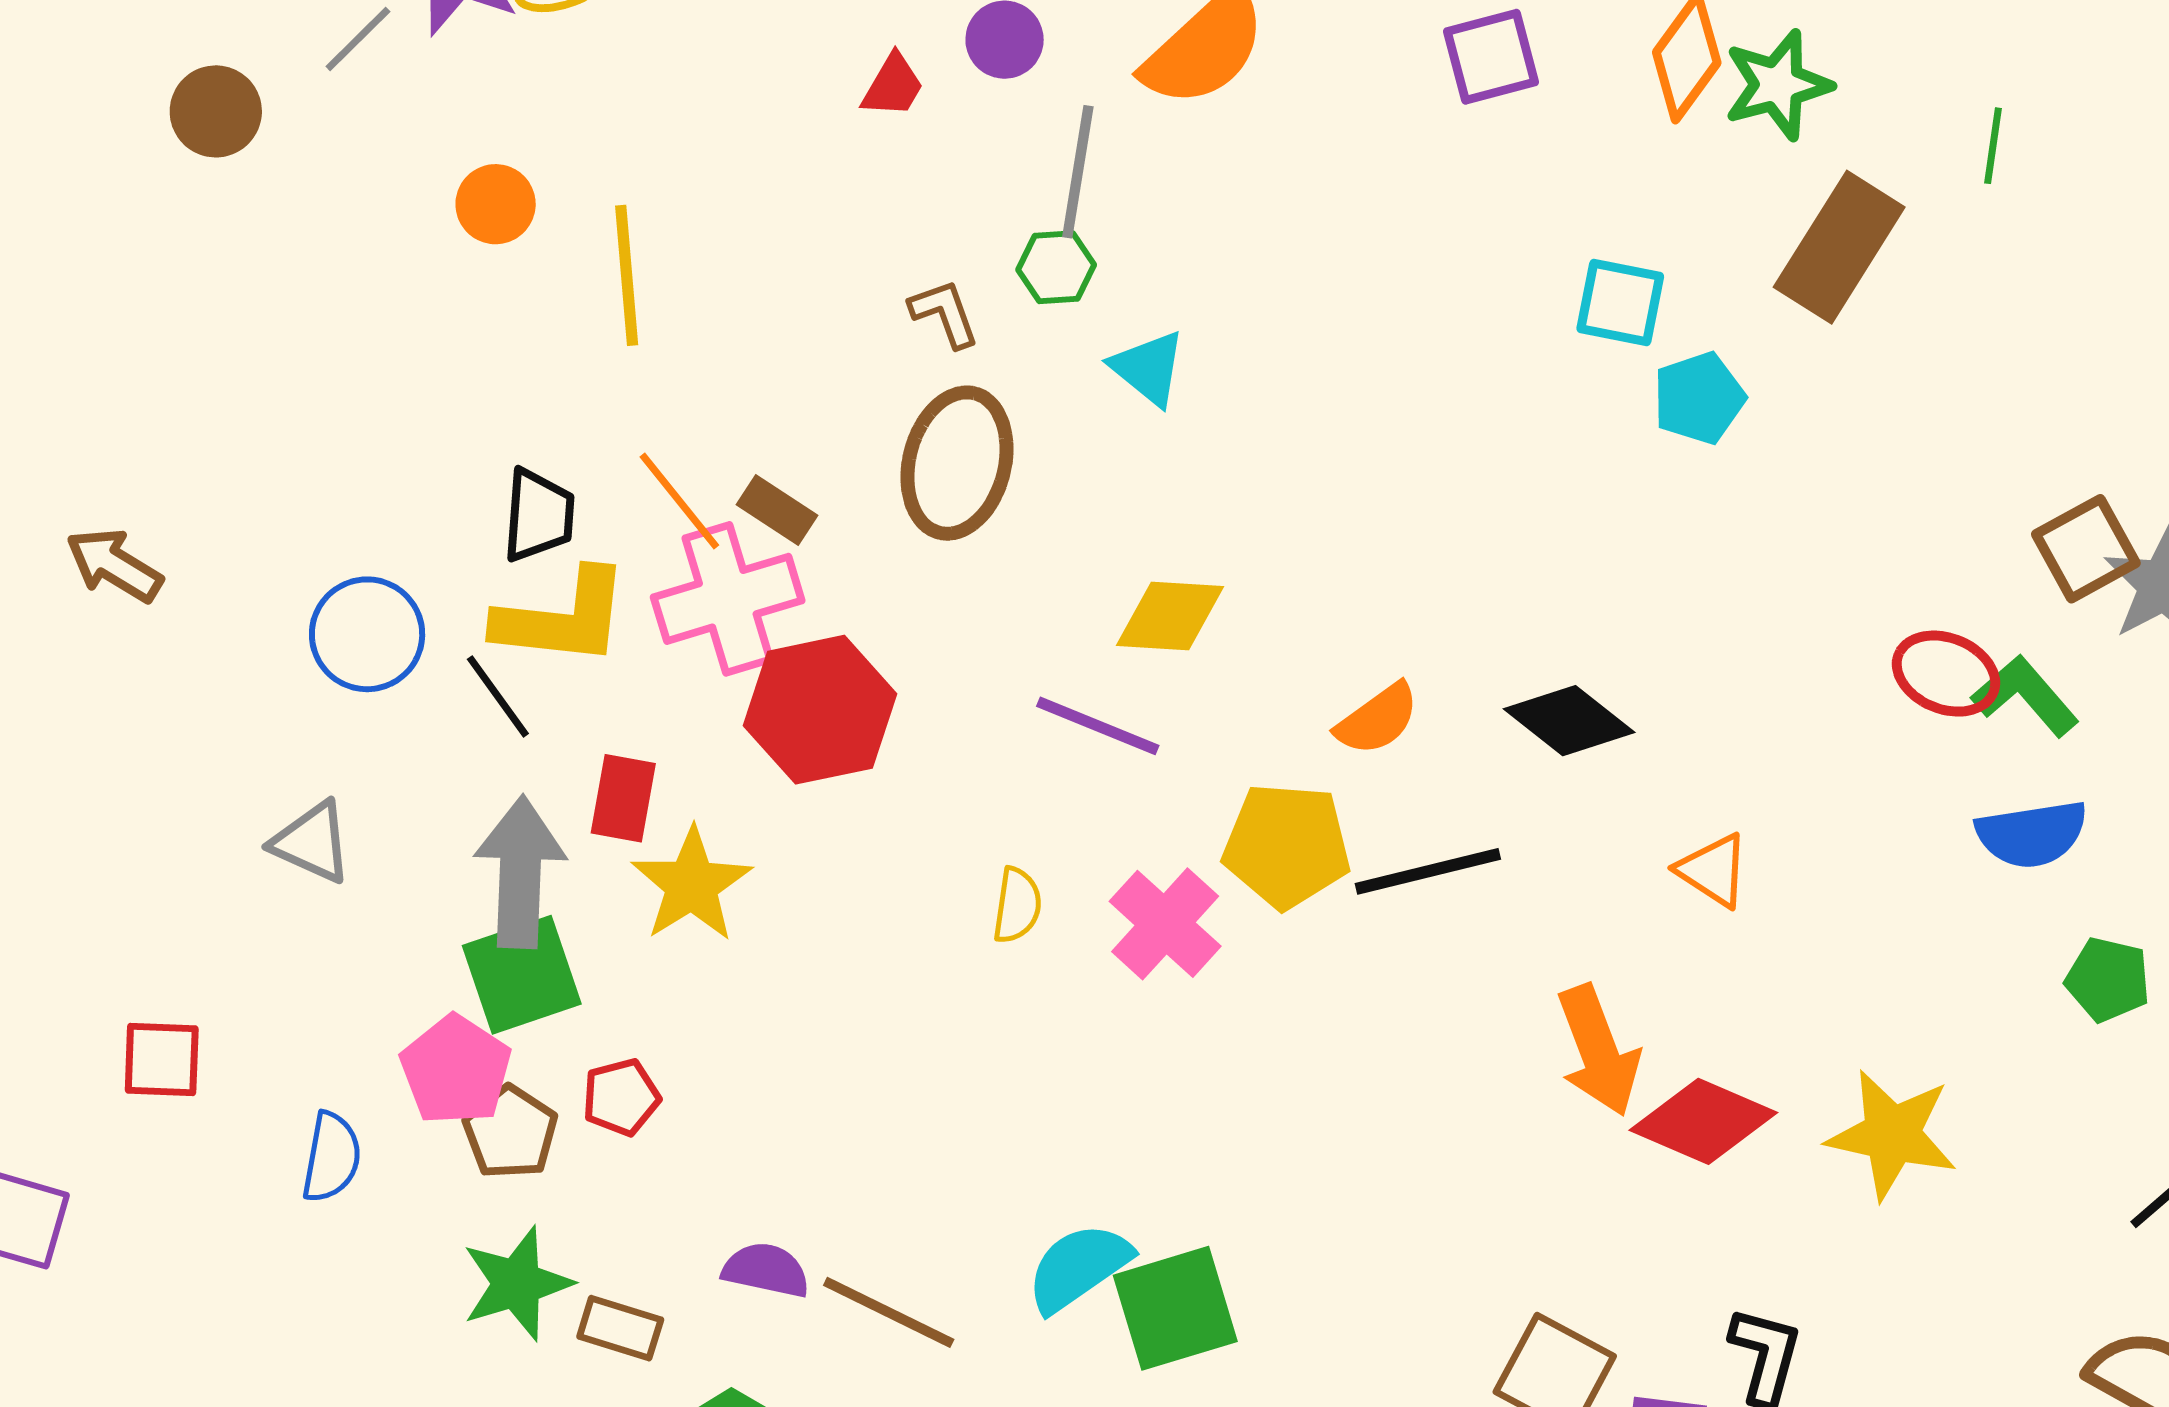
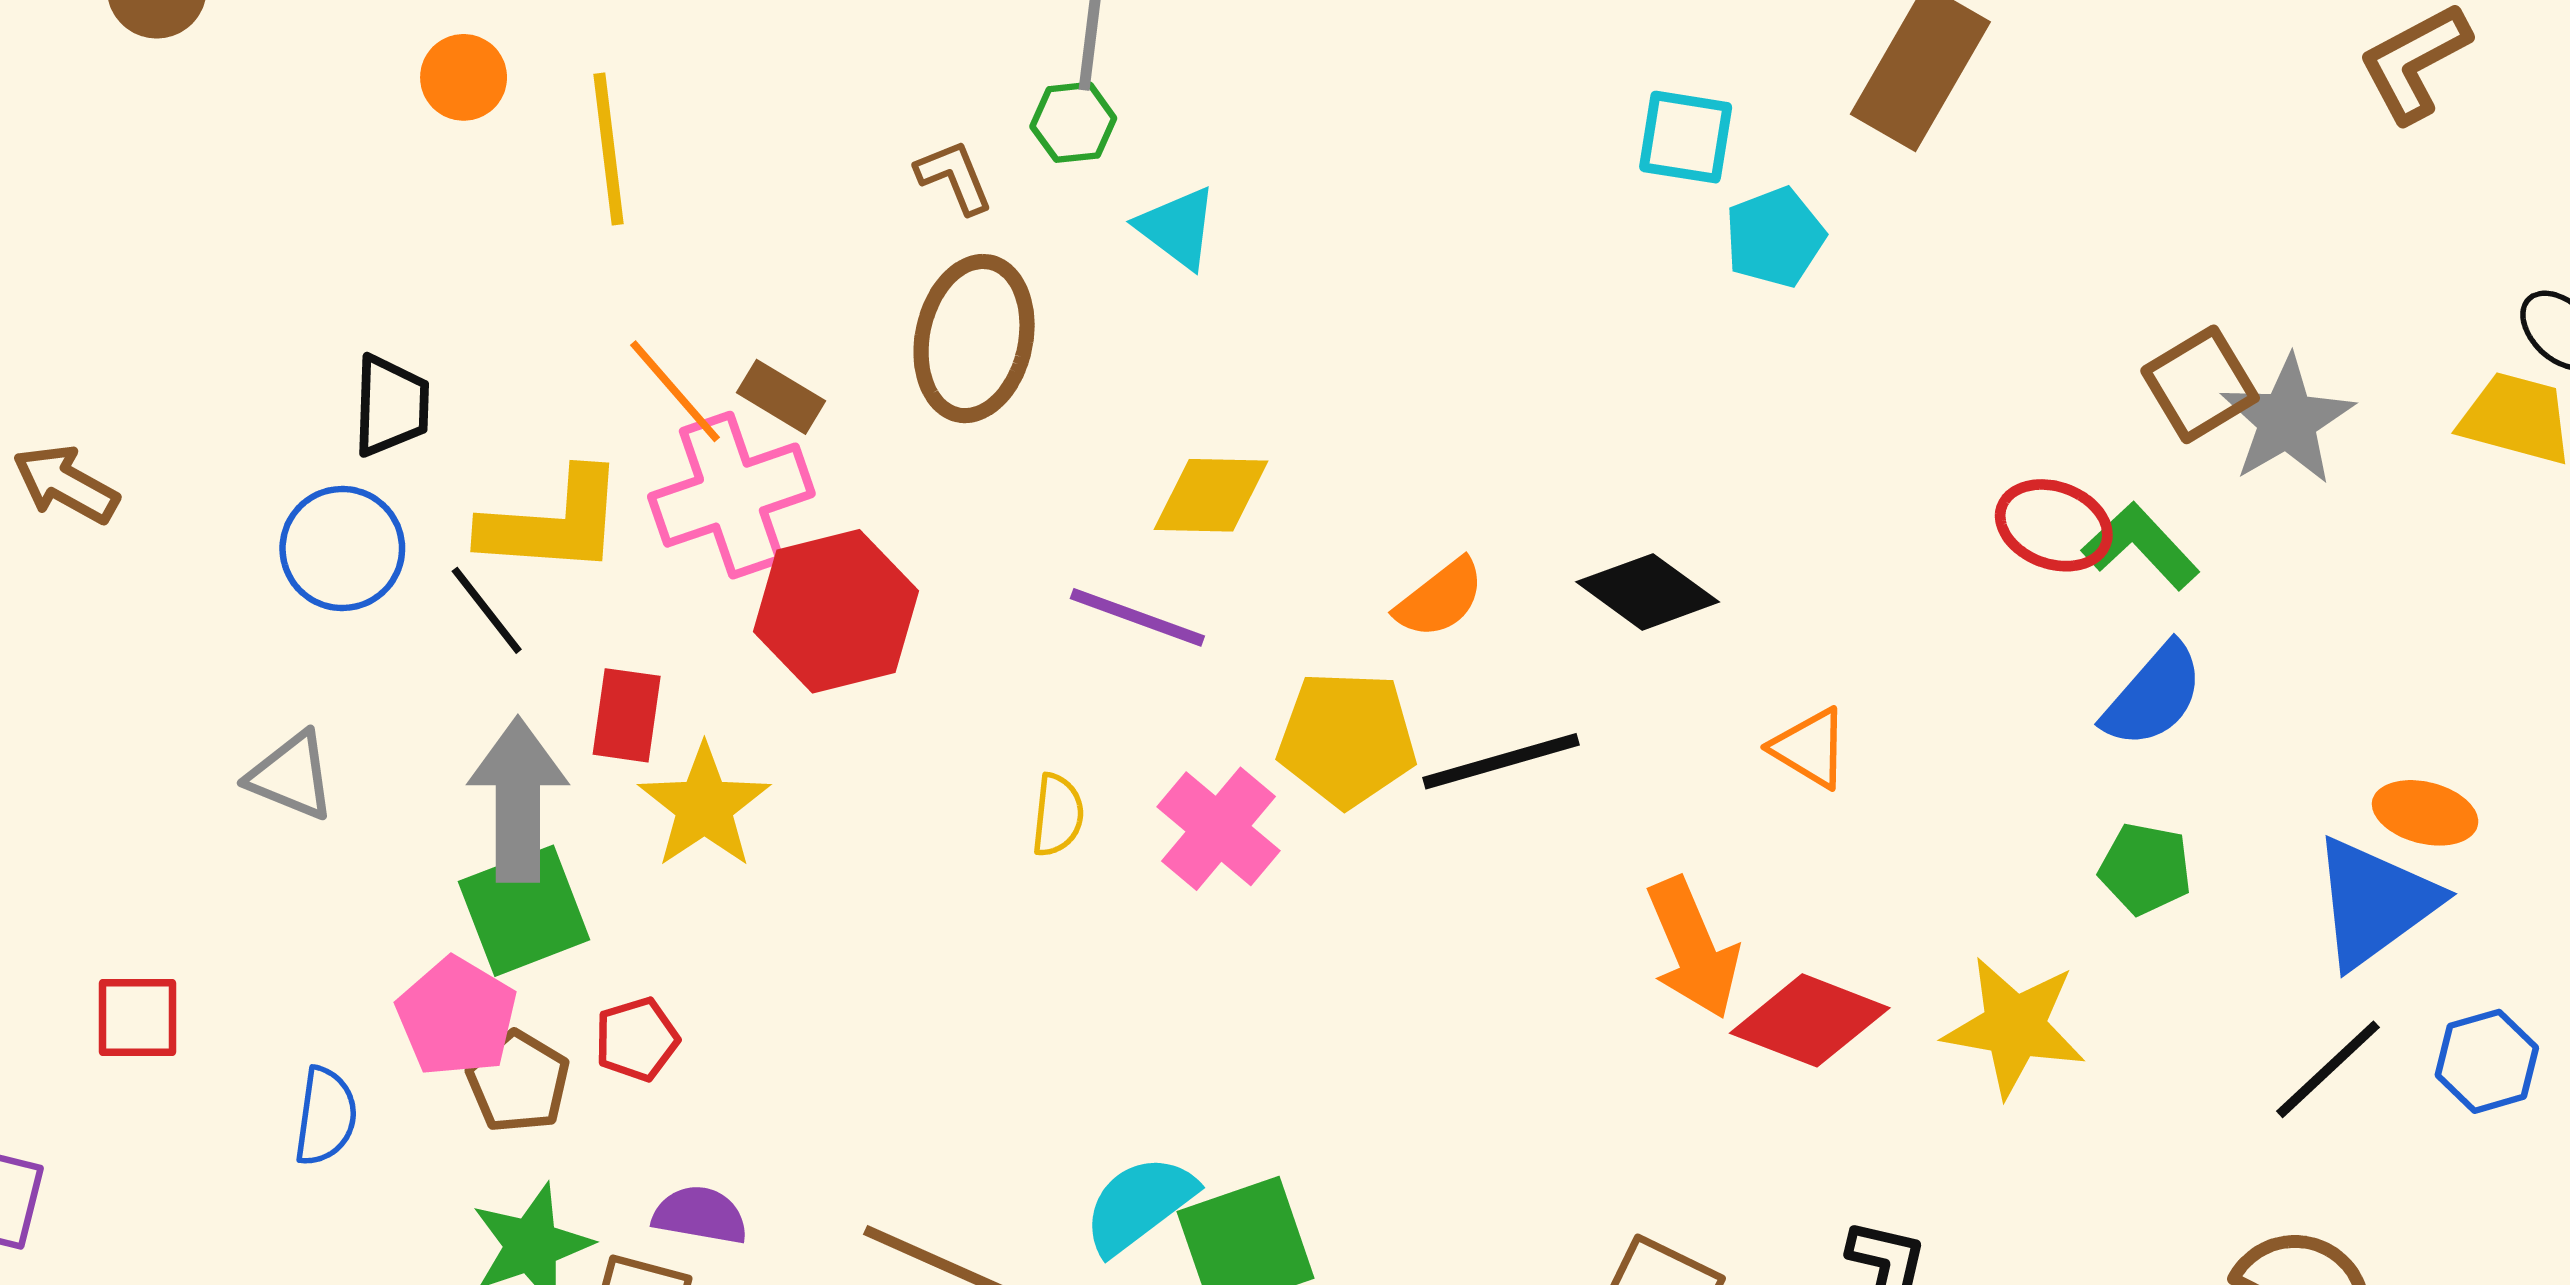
black trapezoid: (539, 515) -> (391, 406), moved
blue semicircle: (2032, 834) -> (2153, 696), turned -38
green pentagon: (2108, 979) -> (2145, 869), moved
purple semicircle: (766, 1270) -> (700, 1215), moved

